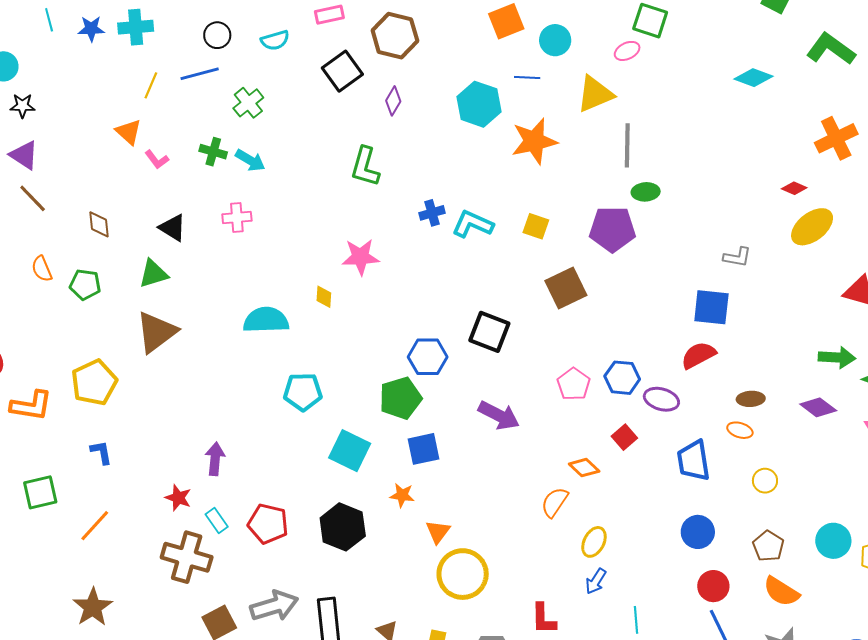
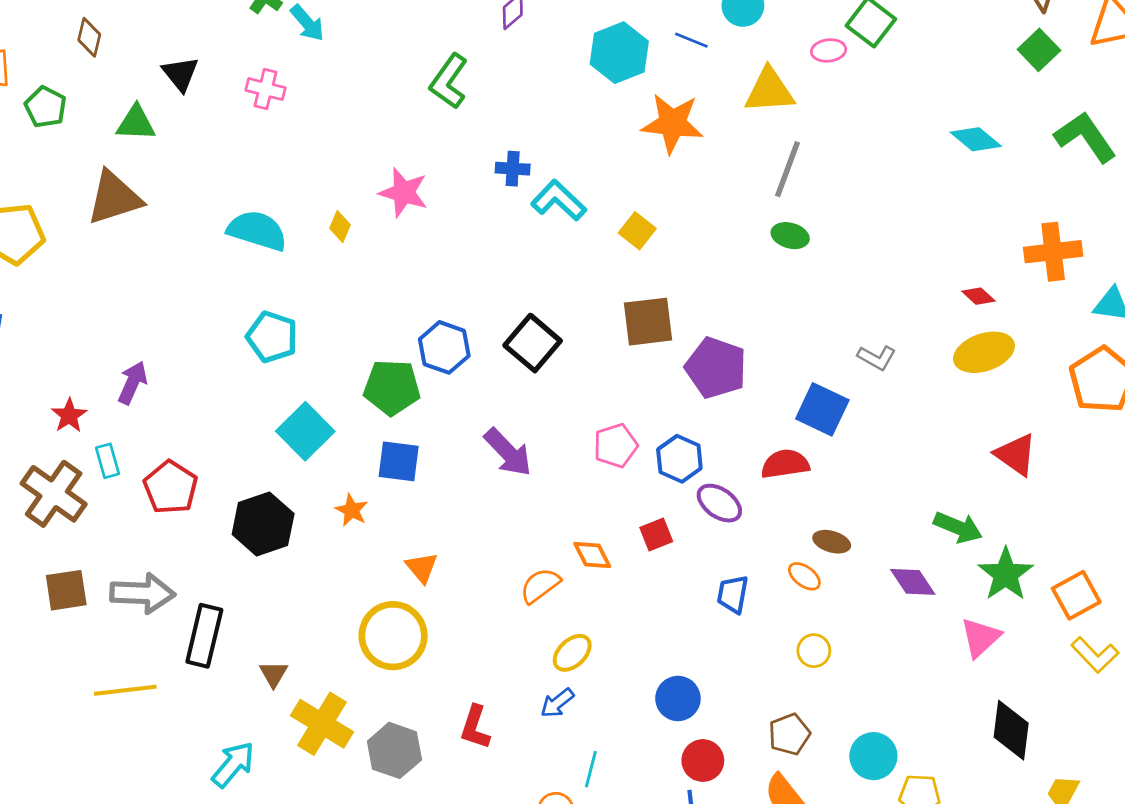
purple pentagon: (612, 229) -> (716, 368), moved
blue trapezoid: (693, 461) -> (733, 594), size x0.7
orange triangle: (438, 532) -> (422, 568), moved, turned -36
blue circle: (698, 532) -> (678, 698), moved

